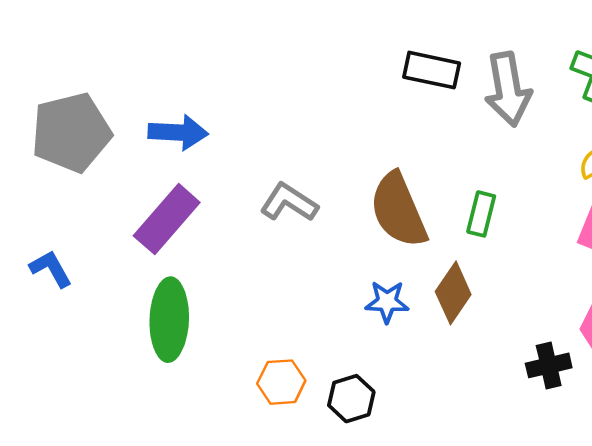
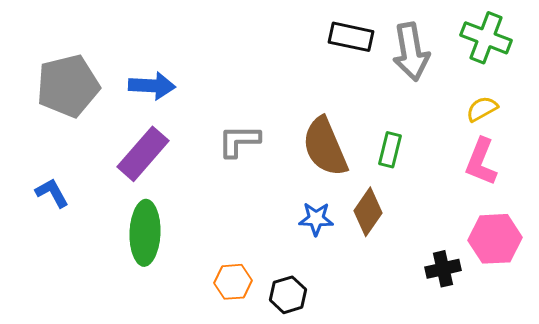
gray L-shape: (289, 202) -> (239, 141), turned -33

